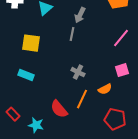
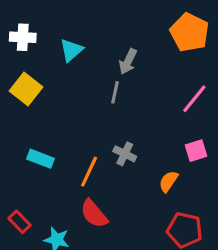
yellow square: (31, 43) -> (26, 89), moved, turned 30
orange semicircle: (105, 89) -> (168, 181), turned 152
orange line: (82, 99) -> (89, 172), moved

